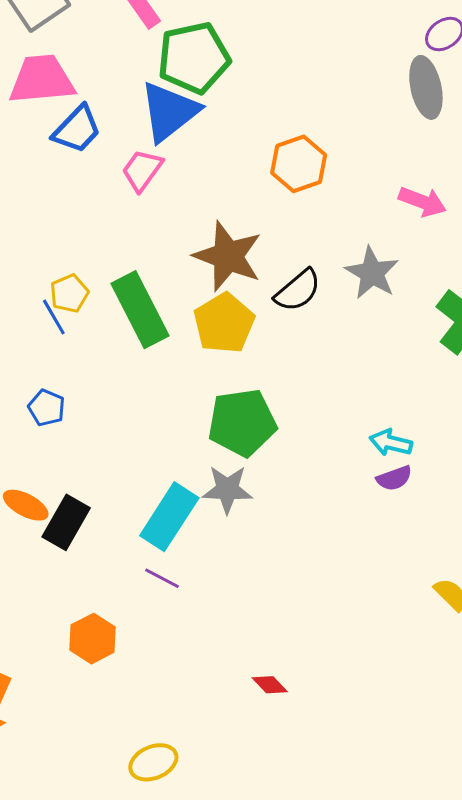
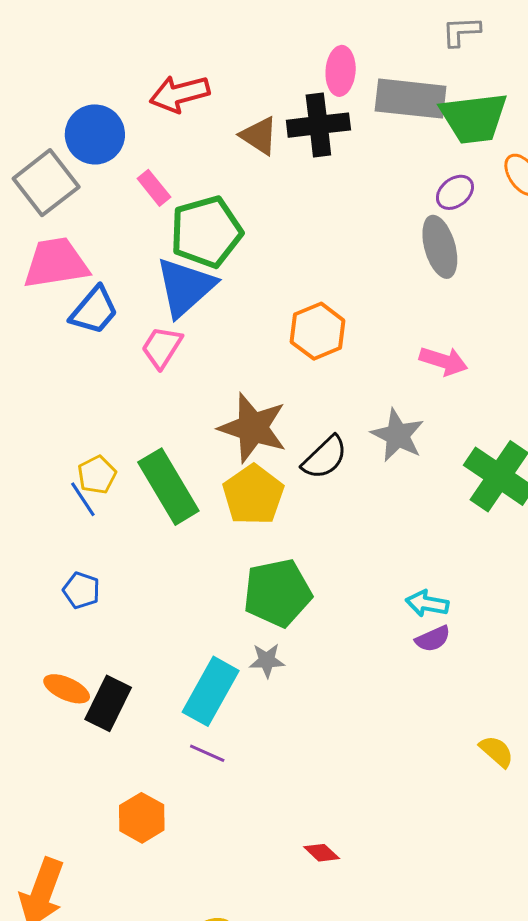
gray star: (227, 489) -> (267, 660), size x0.7

